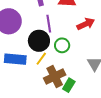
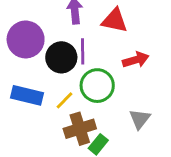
black circle: (39, 41) -> (61, 57), moved
green circle: (62, 45) -> (97, 86), size x1.5

